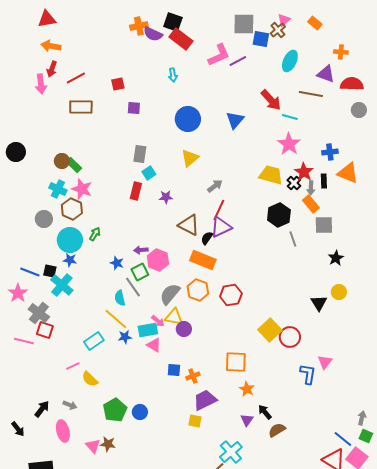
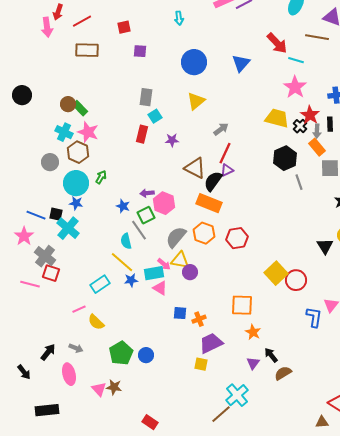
purple triangle: (221, 227) -> (227, 170), size x0.6
black semicircle: (207, 238) -> (213, 181), size x1.5

